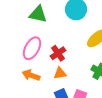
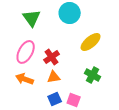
green triangle: (38, 14) -> (32, 18), turned 42

